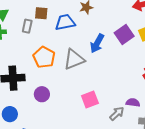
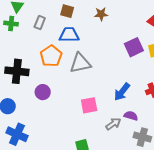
brown square: (41, 13) -> (67, 11), moved
blue trapezoid: (65, 22) -> (69, 35), moved
blue arrow: (97, 43) -> (122, 92), moved

